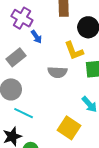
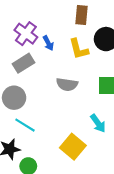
purple cross: (22, 18) -> (26, 34), moved
yellow L-shape: (74, 51) -> (79, 49), moved

